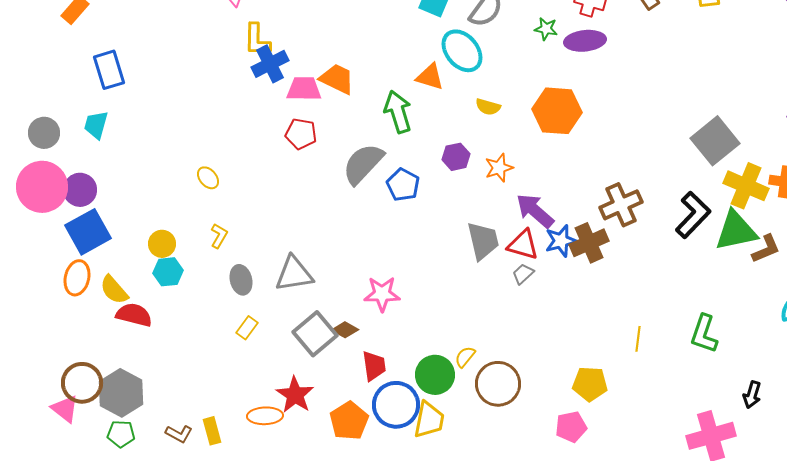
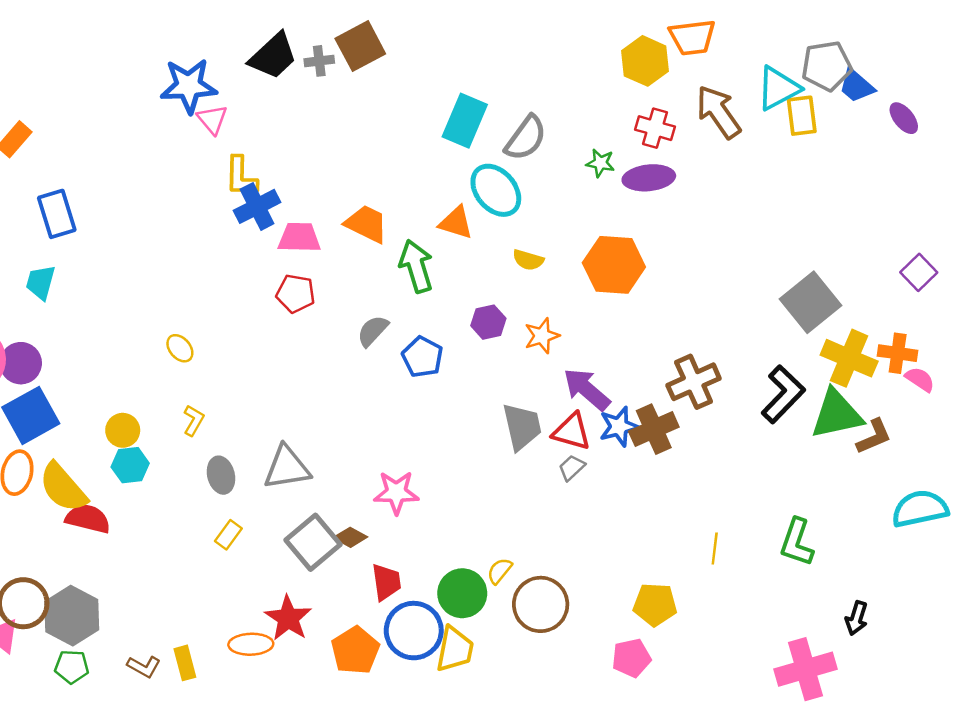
orange trapezoid: (337, 79) -> (366, 224), moved
gray semicircle: (363, 164) -> (373, 331), size x0.6
yellow semicircle: (114, 290) -> (63, 488), size x1.4

